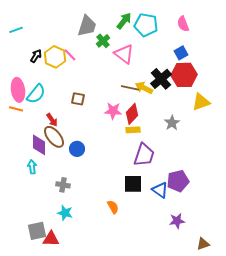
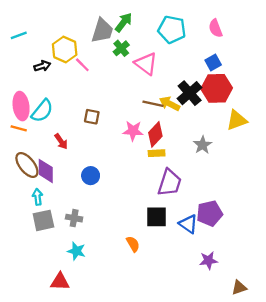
green arrow: (124, 21) -> (124, 22), moved
black arrow: (36, 56) -> (42, 66), turned 40
yellow hexagon: (55, 57) -> (65, 49), moved
brown ellipse: (54, 137) -> (27, 165), moved
gray square: (37, 231) -> (43, 220), moved

